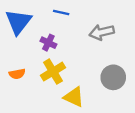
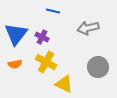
blue triangle: (18, 22) -> (16, 34), moved
yellow cross: (53, 72) -> (46, 62), turned -30

